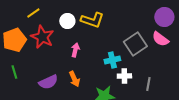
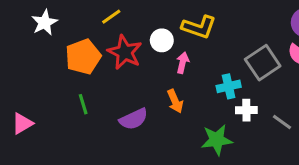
white circle: (67, 21) -> (162, 40), moved
pink arrow: (75, 50) -> (183, 63), moved
orange arrow: (74, 79) -> (175, 101), moved
gray line: (148, 84) -> (282, 122), turned -64

